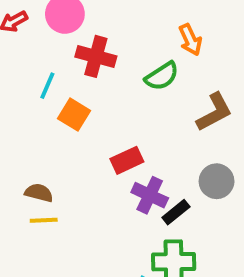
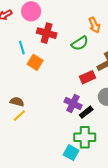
cyan line: (47, 86) -> (22, 48), turned -40
red rectangle: (127, 160) -> (87, 77), moved
yellow line: (44, 220) -> (19, 116), turned -40

